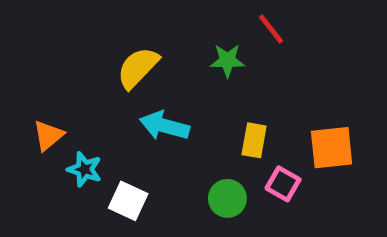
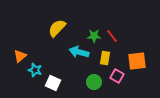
red line: (271, 29) -> (112, 36), moved
green star: (227, 60) -> (94, 36), moved
cyan arrow: (164, 126) -> (79, 52), moved

